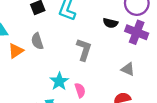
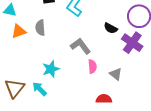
gray L-shape: (84, 50) -> (80, 46), turned -70
pink semicircle: (80, 90) -> (92, 66), moved

